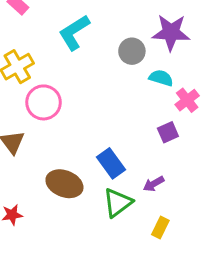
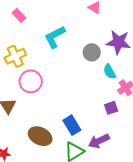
cyan semicircle: (161, 78) -> (109, 72), turned -140
purple arrow: (154, 184) -> (99, 141), size x1.5

